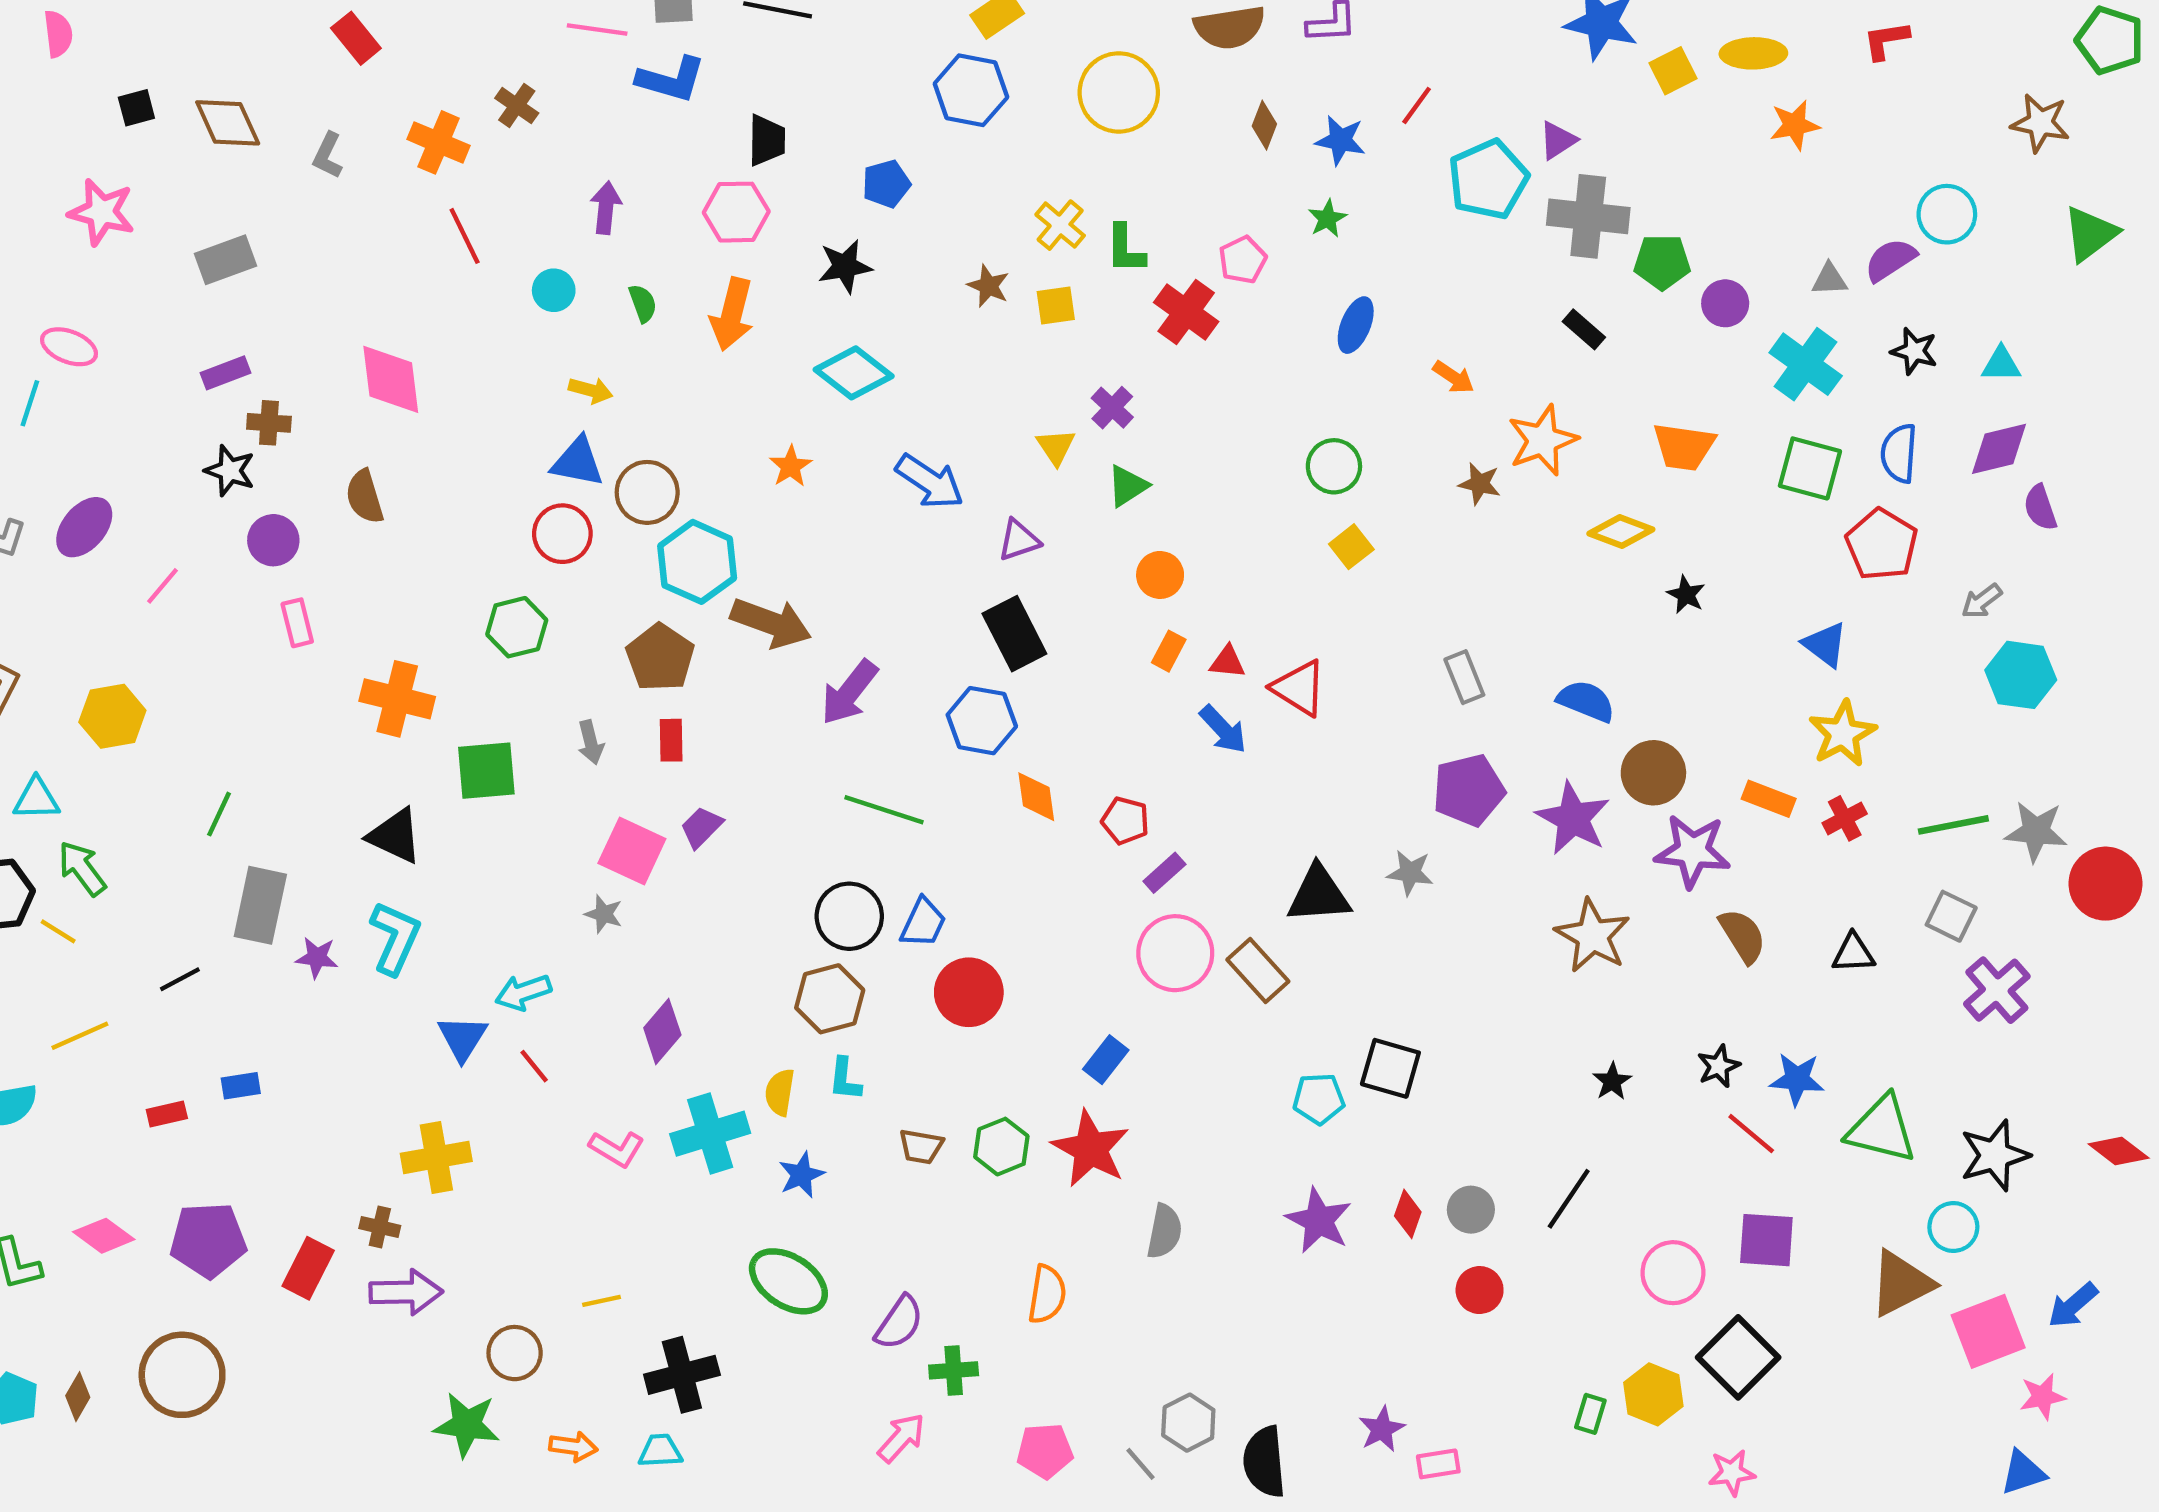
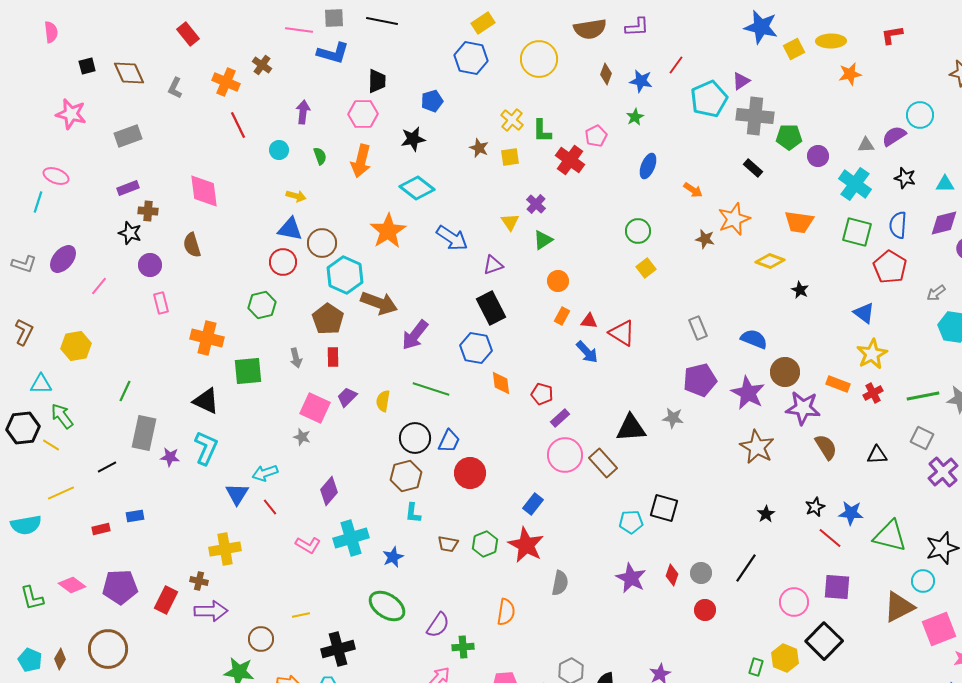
orange star: (791, 466) -> (388, 231), size x1.8
yellow semicircle: (780, 1092) -> (383, 401), moved

